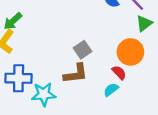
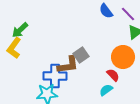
brown L-shape: (76, 74) -> (68, 65), moved
blue cross: (19, 78) -> (55, 76), moved

